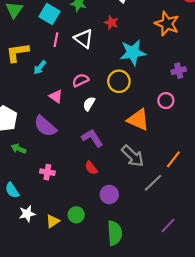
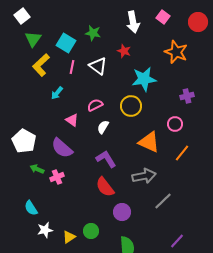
yellow L-shape: (17, 52) -> (41, 65), moved, turned -35
gray arrow: (133, 156) -> (144, 176), turned -55
orange line: (173, 159) -> (182, 153), moved
red semicircle: (91, 168) -> (105, 187), size x1.5
pink cross: (47, 172) -> (57, 177), moved, turned -32

